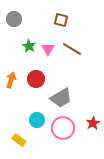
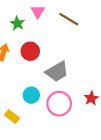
green star: (29, 46) -> (17, 23), moved
pink triangle: (48, 49) -> (38, 12), moved

